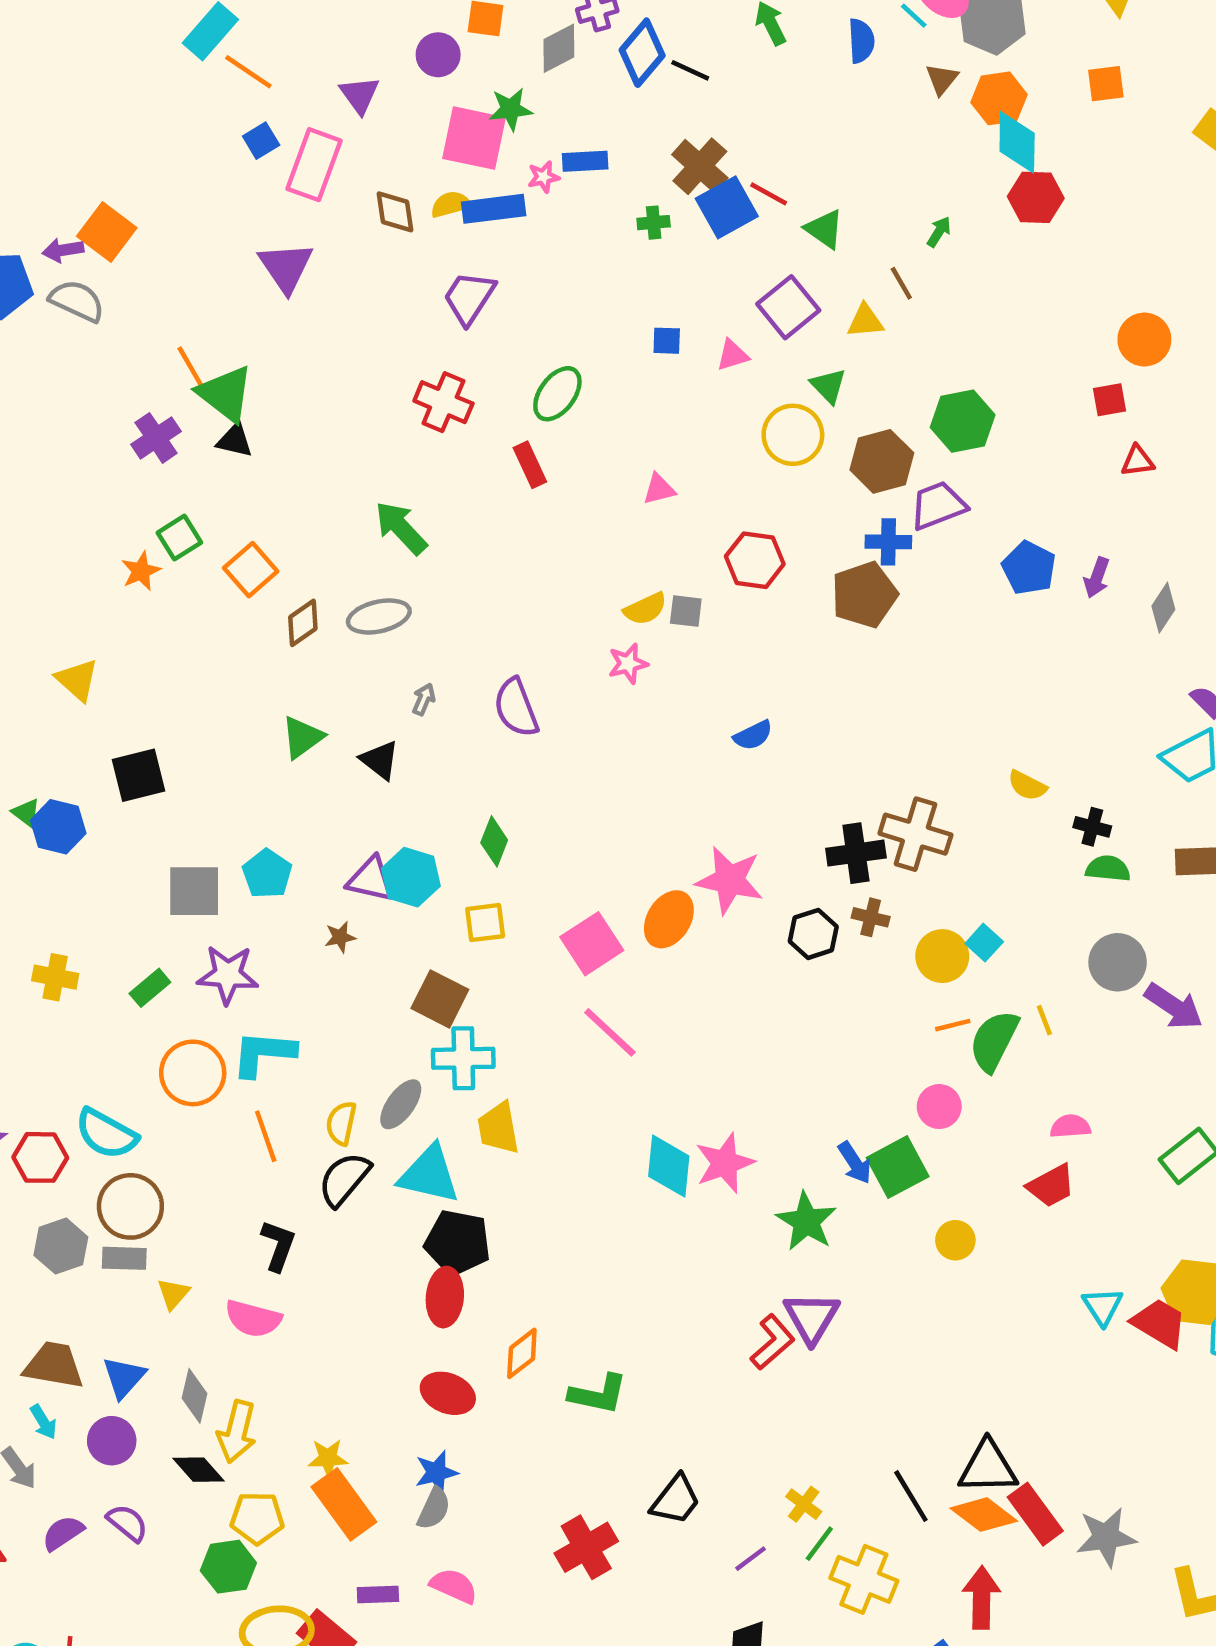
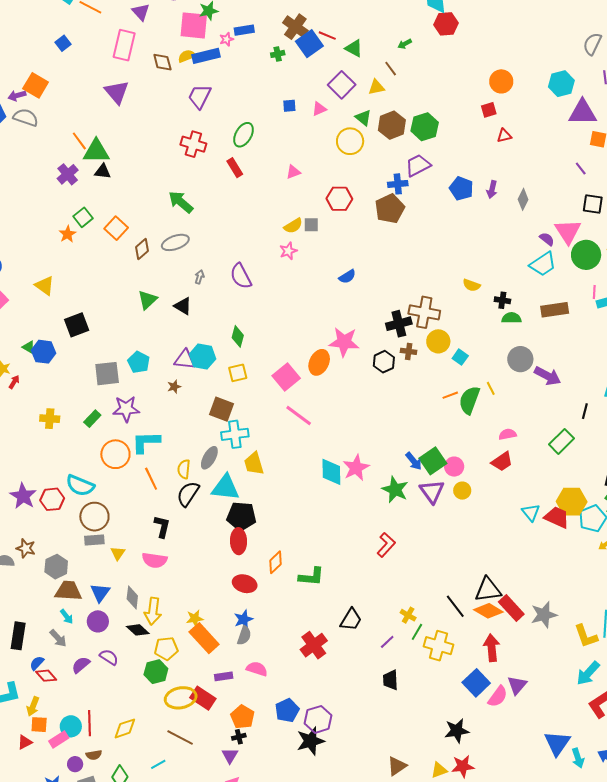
blue square: (261, 141) -> (63, 43), moved
green arrow: (939, 232) -> (405, 44), turned -144
green triangle: (225, 394) -> (96, 151), turned -32
brown hexagon: (882, 461) -> (392, 125), moved
yellow circle: (942, 956) -> (438, 341), moved
pink circle: (939, 1107) -> (454, 467), moved
gray hexagon: (61, 1246) -> (56, 567), moved
purple triangle: (812, 1318) -> (432, 492), moved

